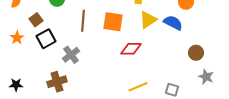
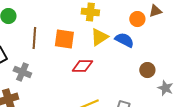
gray cross: (71, 55) -> (22, 72), turned -30
gray star: (206, 77) -> (165, 88), moved

